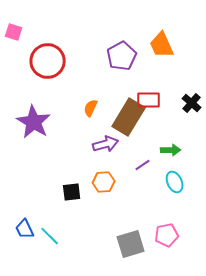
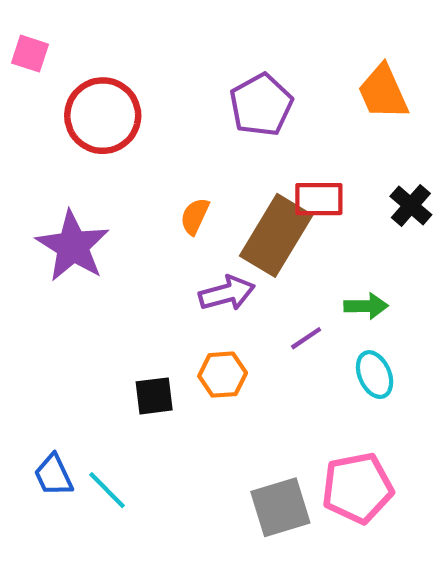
orange trapezoid: (162, 45) -> (383, 92), moved
pink pentagon: (167, 235) -> (357, 488), size x1.4

